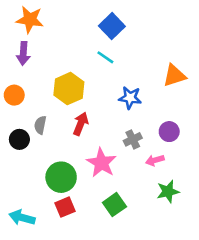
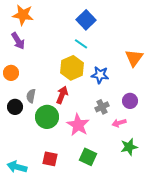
purple arrow: (23, 53) -> (18, 41), turned -36
orange triangle: (174, 76) -> (134, 58), turned -36
yellow hexagon: (69, 89) -> (72, 68), moved
green circle: (61, 177) -> (47, 117), moved
green square: (114, 205) -> (88, 157), turned -30
red square: (65, 207) -> (50, 159), turned 35

